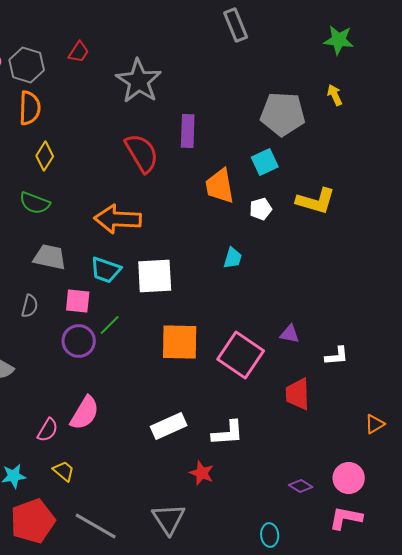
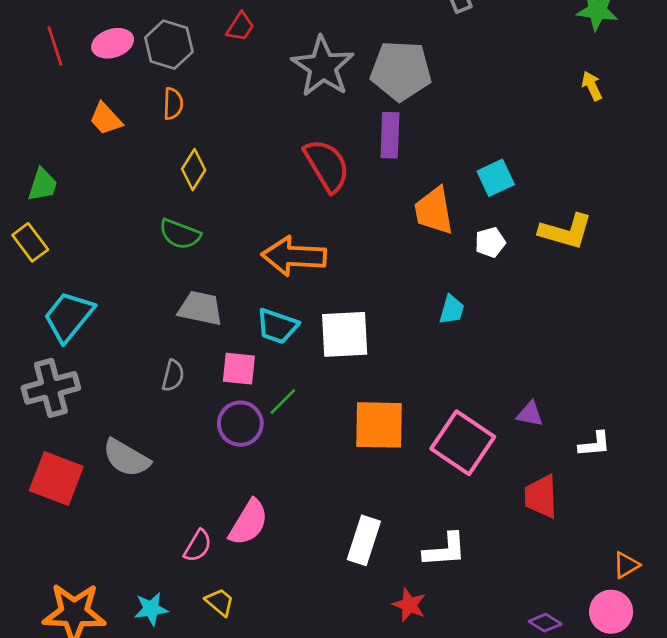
orange semicircle: (30, 108) -> (173, 104), size x0.7
gray pentagon: (283, 114) -> (401, 71), moved
orange triangle: (375, 424) -> (626, 565), moved
white rectangle: (169, 426) -> (364, 540), turned -48

